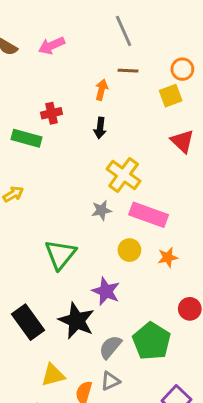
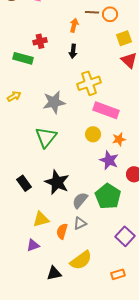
orange circle: (182, 69) -> (110, 14), moved
yellow square: (171, 96) -> (124, 38), moved
yellow cross: (124, 175) -> (89, 83), turned 35
gray star: (102, 210) -> (54, 102), moved, size x1.6
purple star: (106, 291) -> (109, 160), moved
black rectangle: (28, 322) -> (24, 183), size x0.7

